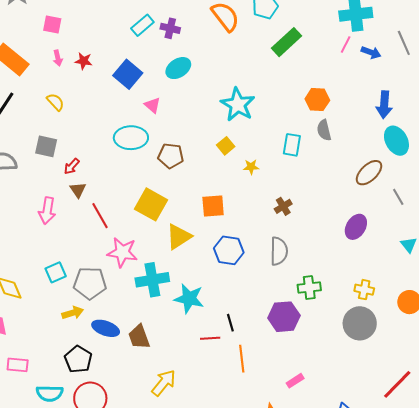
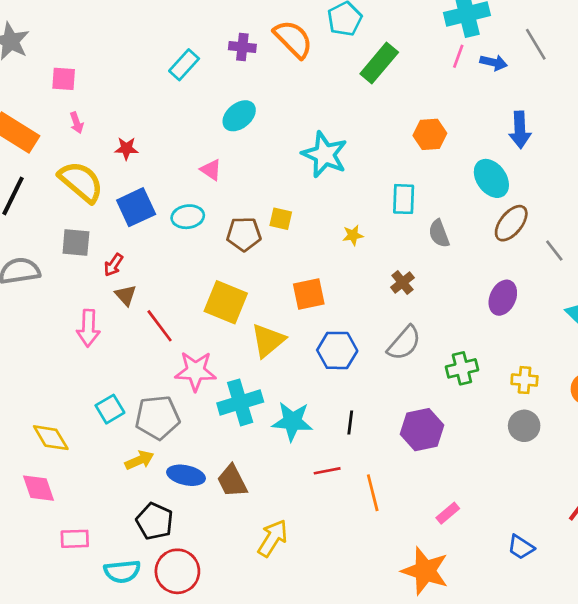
purple cross: (170, 28) -> (242, 47), moved
red star: (84, 61) -> (126, 148), moved
blue square: (128, 74) -> (136, 207), moved, turned 32
yellow semicircle: (55, 102) -> (81, 182), size x1.8
gray semicircle: (324, 130) -> (439, 234), moved
cyan ellipse: (131, 138) -> (188, 217), size x0.7
cyan ellipse: (396, 141) -> (491, 178), moved
yellow square: (226, 146) -> (281, 219), moved, turned -30
gray semicircle: (279, 251) -> (404, 343), turned 48
green cross: (309, 287) -> (462, 368), moved
black line: (230, 323) -> (350, 423), moved, turned 30
gray circle: (360, 323) -> (524, 426), size x0.7

